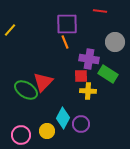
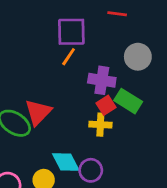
orange line: (65, 42) -> (69, 57), turned 56
red square: (81, 76) -> (106, 105), moved, turned -32
cyan diamond: (63, 118) -> (66, 162), turned -55

